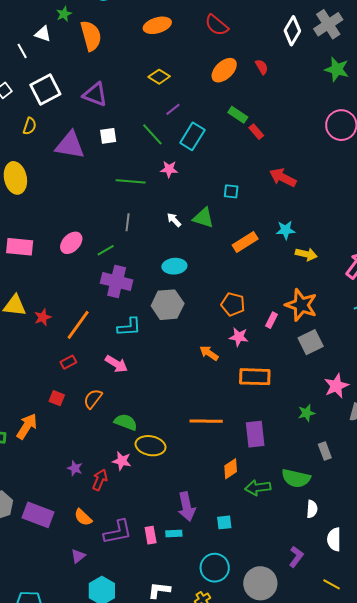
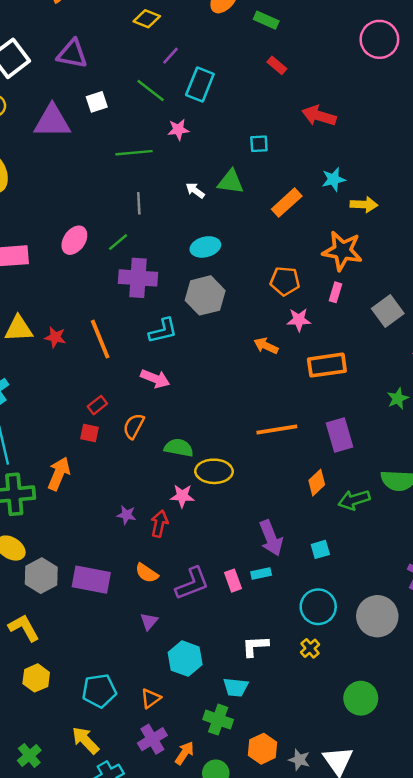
green rectangle: (238, 115) -> (266, 20), moved
orange star: (301, 305) -> (342, 251), moved
red star: (43, 317) -> (55, 337), turned -30
orange line: (78, 325) -> (100, 339), turned -48
red rectangle: (68, 362) -> (97, 405), moved

